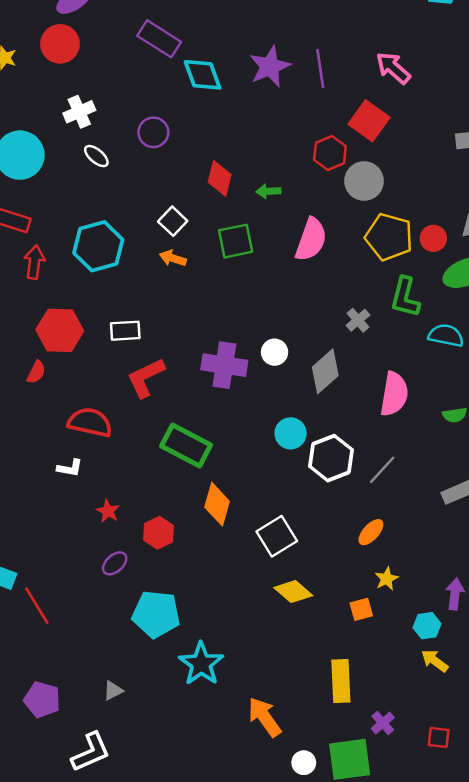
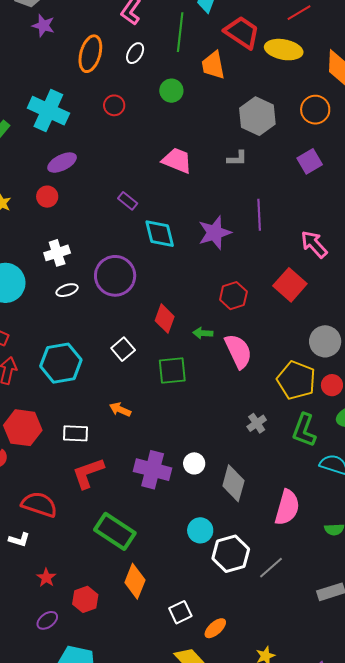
purple rectangle: (159, 39) -> (128, 201), size x0.6
red circle: (60, 44) -> (47, 197), size x0.7
purple line: (320, 68) -> (259, 215), moved
purple circle: (153, 132) -> (115, 276), size x1.6
red hexagon: (330, 153) -> (233, 296), moved
white ellipse: (96, 156) -> (67, 290), turned -65
gray circle: (364, 181) -> (325, 341), moved
pink semicircle: (311, 240) -> (238, 351), moved, turned -51
orange arrow: (173, 258) -> (120, 409), moved
gray cross: (358, 320) -> (257, 423), moved
gray diamond: (325, 371) -> (233, 483), turned -39
orange ellipse: (371, 532) -> (215, 628), moved
white square: (277, 536) -> (180, 612), size x0.7

